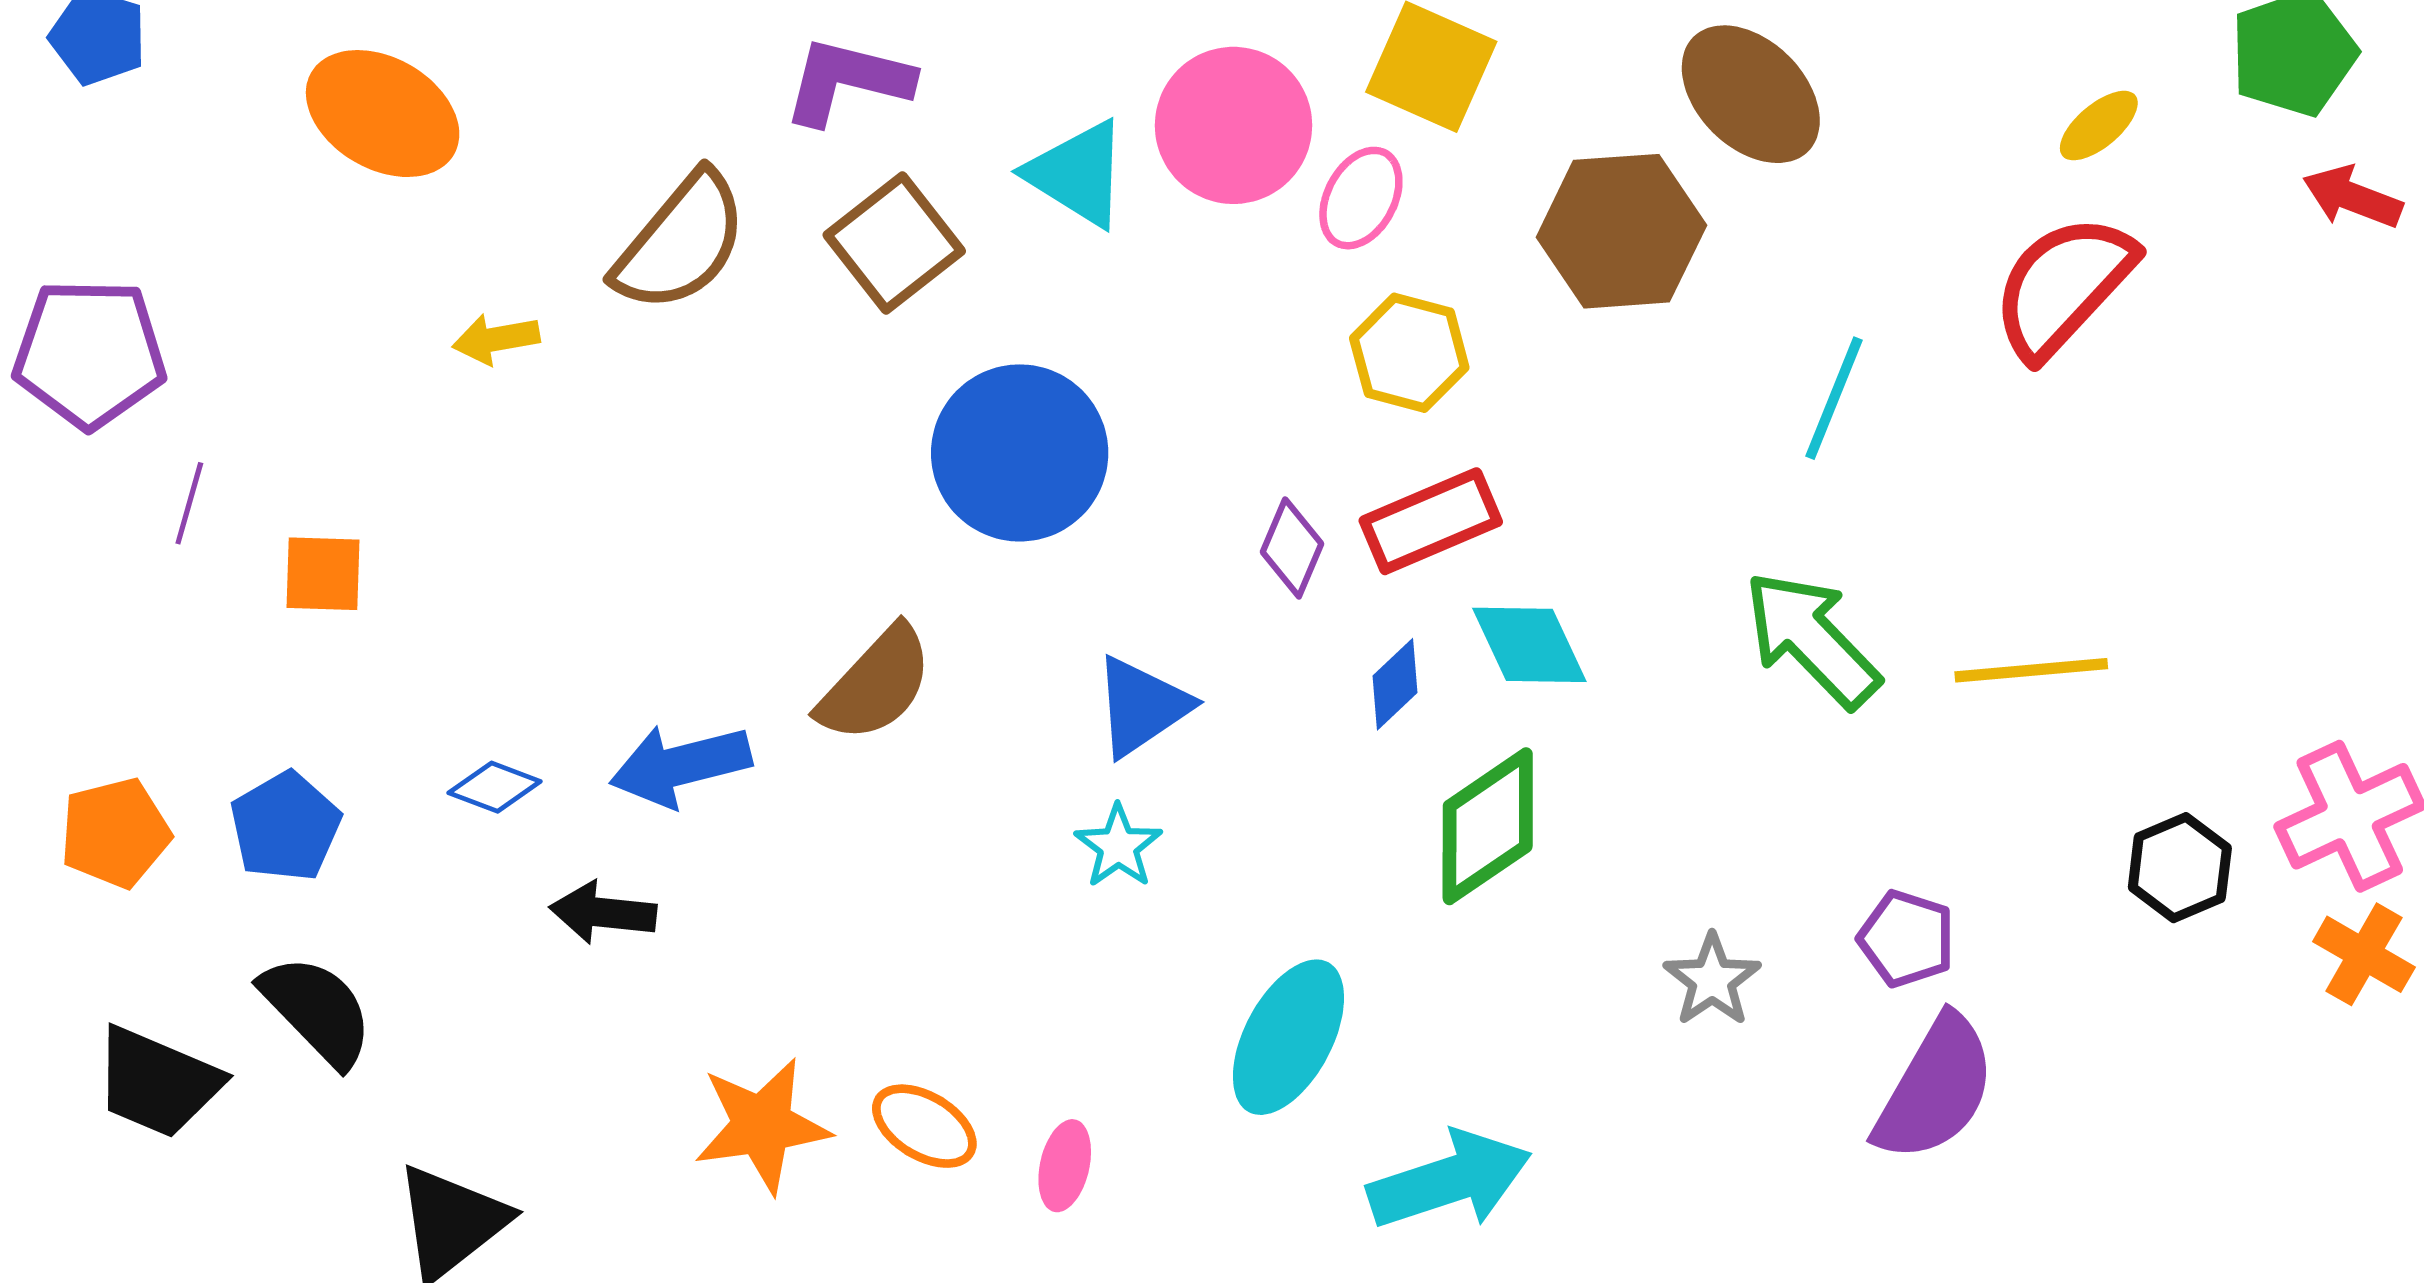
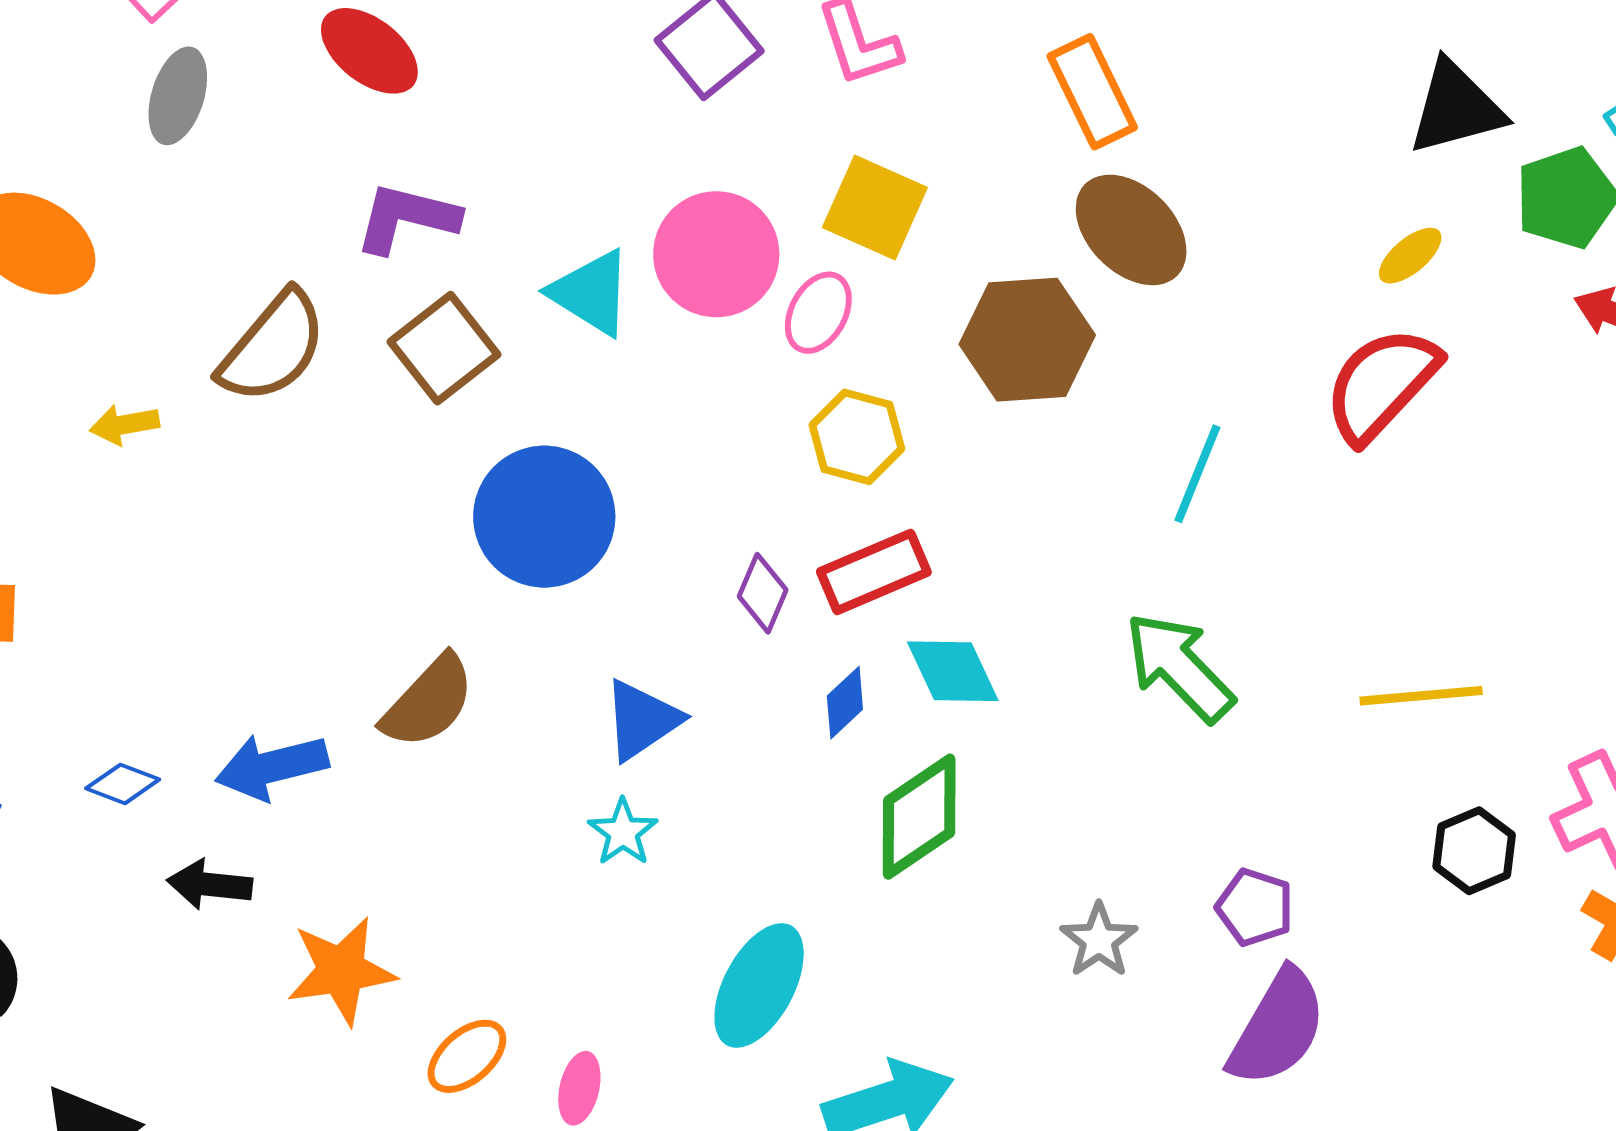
yellow line: (2031, 670) -> (1421, 696), moved
orange star: (762, 1125) -> (341, 971), moved
orange ellipse: (924, 1126) -> (467, 1056), turned -72

